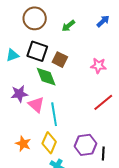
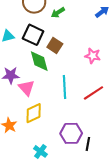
green arrow: (68, 26) -> (58, 13), moved
cyan line: (54, 114) -> (65, 87), moved
yellow diamond: (49, 143) -> (34, 113), moved, turned 35

